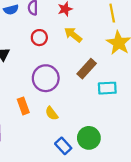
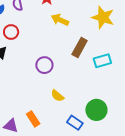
red circle: (39, 38) -> (11, 32), moved
purple circle: (46, 78) -> (44, 65), size x0.7
orange rectangle: (23, 106) -> (33, 119), moved

